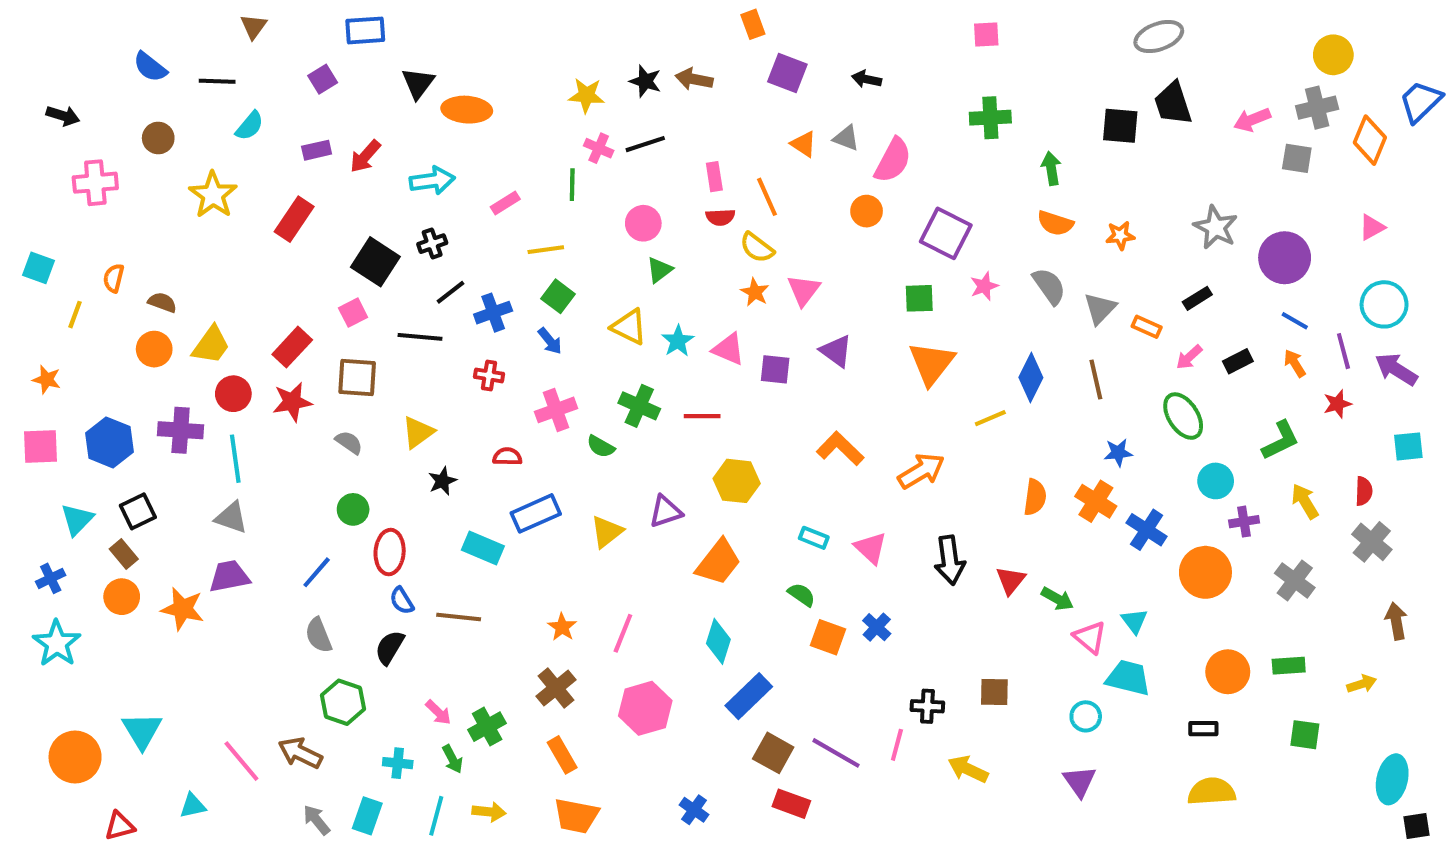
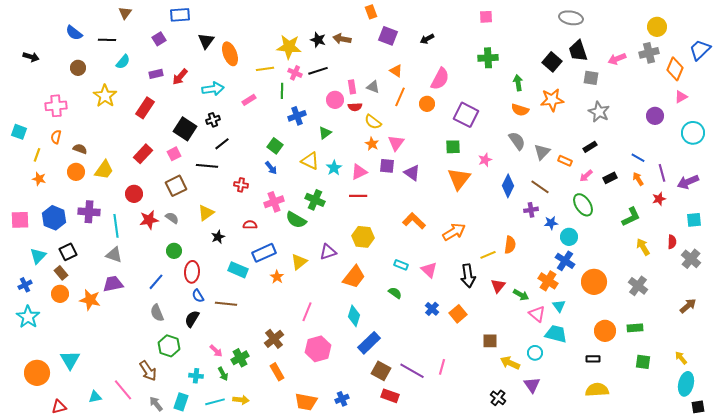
gray ellipse: (1159, 37) -> (571, 18), turned 30
black arrow: (867, 79) -> (427, 39), turned -40
yellow star: (586, 95) -> (289, 47), size x1.4
orange ellipse: (467, 110) -> (230, 54), turned 65
black square: (1120, 126) -> (552, 62), turned 36
gray triangle: (846, 138) -> (373, 87), moved
gray square: (1297, 158) -> (591, 78), moved
pink cross: (95, 183) -> (56, 106), moved
orange line: (767, 197) -> (400, 97), moved, turned 48
pink circle: (643, 223) -> (335, 100), moved
pink triangle: (1372, 227) -> (681, 97), moved
orange star: (1120, 235) -> (552, 100), moved, size x1.6
yellow line: (546, 250) -> (265, 69), moved
purple circle: (1285, 258) -> (655, 116), moved, size x0.7
pink star: (984, 286) -> (485, 160), moved
cyan circle: (1384, 304) -> (693, 133), moved
blue cross: (493, 313) -> (297, 116), moved
red rectangle: (292, 347) -> (143, 154), moved
pink triangle: (729, 349) -> (359, 172), turned -48
purple square: (775, 369) -> (387, 166), moved
purple arrow: (1396, 369) -> (688, 182), turned -55
brown square: (357, 377) -> (176, 186), turned -30
orange star: (47, 380) -> (39, 179), moved
brown line: (1096, 380) -> (540, 187), turned -42
red circle: (233, 394) -> (134, 194), moved
red star: (292, 402) -> (149, 220), moved
red line: (702, 416) -> (358, 196), moved
yellow line: (990, 418) -> (488, 255), moved
green semicircle: (601, 446) -> (296, 220), size x1.5
cyan circle: (1216, 481) -> (569, 237), moved
orange cross: (1096, 501) -> (548, 281), moved
purple cross: (1244, 522) -> (531, 210), moved
gray cross: (1372, 542) -> (691, 259), moved
brown arrow: (1396, 621) -> (688, 306), turned 60
orange star: (562, 627) -> (277, 277), moved
orange square: (828, 637) -> (458, 314), moved, turned 30
yellow arrow: (1362, 684) -> (681, 358), moved, turned -112
black cross: (927, 706) -> (498, 398), moved, turned 35
brown arrow: (300, 753) -> (148, 371), turned -150
pink line: (241, 761) -> (123, 390), moved
yellow arrow: (968, 769) -> (510, 363), moved
blue cross: (694, 810) -> (342, 399), turned 32
cyan line: (436, 816) -> (215, 402), turned 60
orange trapezoid: (576, 816) -> (306, 402), moved

